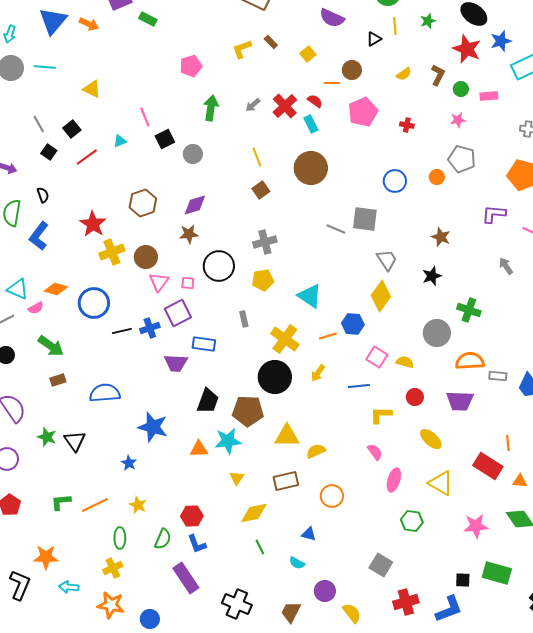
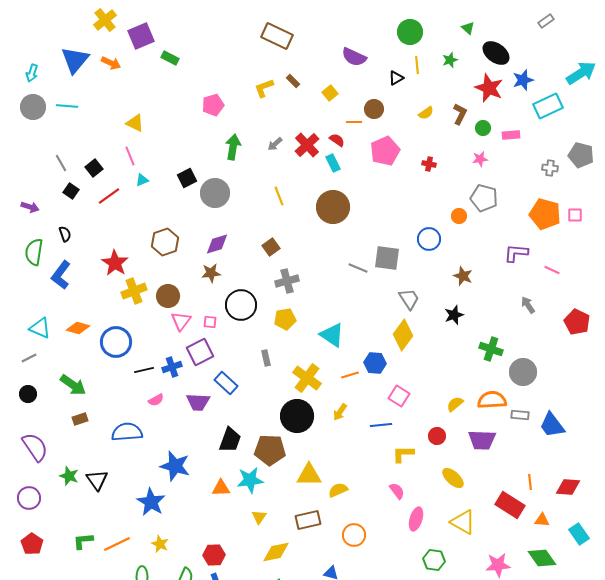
yellow triangle: (92, 89) -> (135, 123), moved
pink line: (145, 117) -> (130, 156), moved
gray circle: (193, 154) -> (215, 193), size x1.5
blue circle: (395, 181) -> (429, 239), moved
brown square: (261, 190) -> (271, 247), moved
pink semicircle: (36, 308) -> (156, 400), moved
gray circle: (437, 333) -> (523, 372), moved
blue rectangle: (204, 344) -> (226, 383), turned 35
yellow semicircle: (405, 362) -> (455, 404), moved, turned -54
blue star: (129, 463) -> (151, 502), size x1.8

